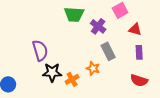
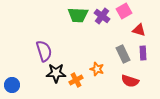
purple cross: (98, 26) -> (102, 16), moved
gray rectangle: (108, 51) -> (123, 54), moved
red semicircle: (139, 80) -> (130, 81), moved

